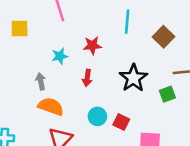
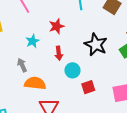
cyan circle: (97, 116) -> (72, 70), moved
red square: (121, 122) -> (88, 87), moved, turned -32

